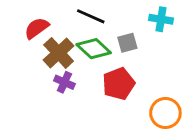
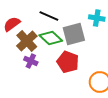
gray square: (127, 43) -> (74, 34), size x1.6
red pentagon: (119, 84) -> (68, 62), turned -30

